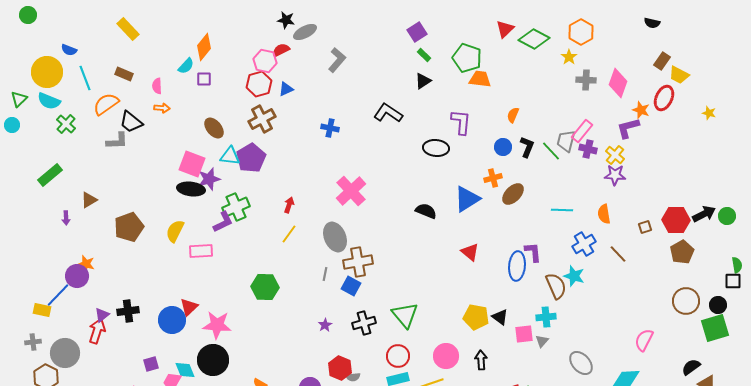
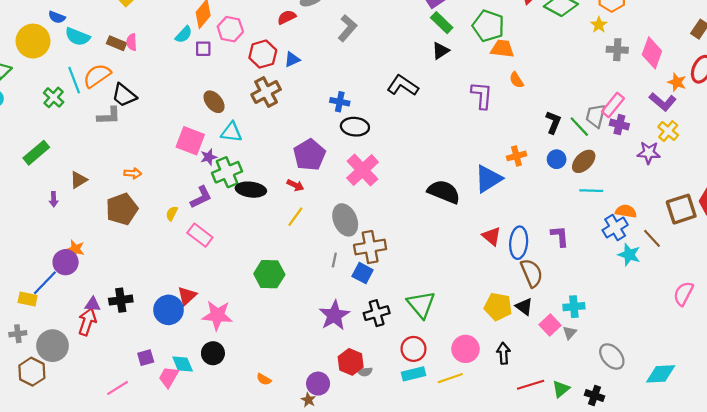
green rectangle: (424, 55) -> (442, 23), size x1.5
pink hexagon: (265, 61) -> (230, 29), moved
cyan line: (85, 78) -> (74, 80), moved
pink semicircle: (157, 86) -> (132, 42), moved
cyan semicircle: (49, 101) -> (77, 37), moved
orange arrow: (162, 108) -> (133, 173), moved
orange semicircle: (513, 115) -> (516, 80), moved, turned -56
purple L-shape: (628, 128) -> (663, 102), turned -125
blue circle: (503, 147) -> (557, 159), moved
black ellipse: (436, 148) -> (355, 127), moved
yellow cross: (615, 155) -> (668, 131), moved
purple pentagon: (251, 158) -> (309, 155), moved
purple star: (209, 179) -> (209, 157), size x0.7
black ellipse: (191, 189) -> (251, 190), moved
brown ellipse: (513, 194) -> (584, 161), moved
red arrow: (289, 205) -> (295, 185), turned 98
green cross: (236, 207) -> (227, 172), moved
black semicircle: (426, 211) -> (444, 192), size x1.4
orange semicircle: (604, 214) -> (626, 211), moved, turned 108
purple L-shape: (223, 222) -> (201, 197), moved
brown square: (645, 227) -> (681, 209), size x2.0
yellow semicircle: (175, 231) -> (172, 213), size x0.6
pink rectangle: (201, 251) -> (200, 235), turned 40
blue ellipse: (517, 266) -> (519, 243), moved
cyan star: (574, 276) -> (629, 255), moved
brown semicircle: (556, 286) -> (532, 273), moved
purple triangle: (102, 315) -> (93, 304), turned 42
purple star: (325, 325) -> (334, 315), size x2.0
pink square: (524, 334) -> (550, 325), turned -36
pink semicircle: (644, 340) -> (683, 294), moved
black circle: (213, 360) -> (213, 353), size x0.7

